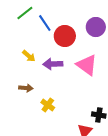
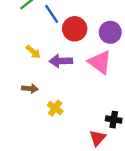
purple circle: (96, 27) -> (110, 32), moved

